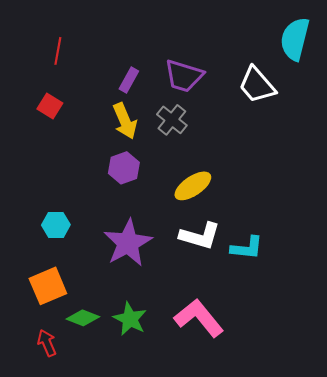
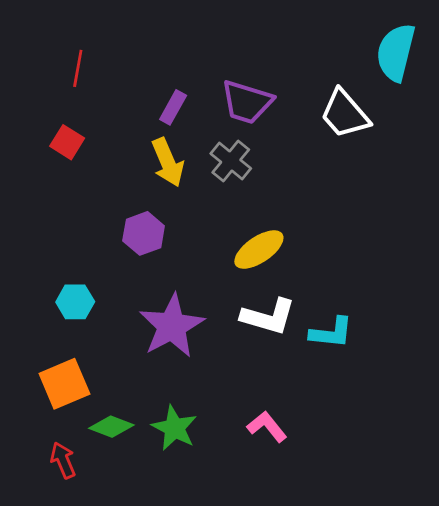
purple hexagon: (124, 168) -> (144, 233), moved
pink L-shape: (199, 318) -> (267, 427), size x0.6

